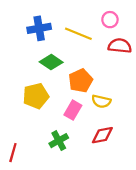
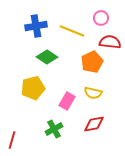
orange pentagon: (81, 81) -> (92, 62), moved

